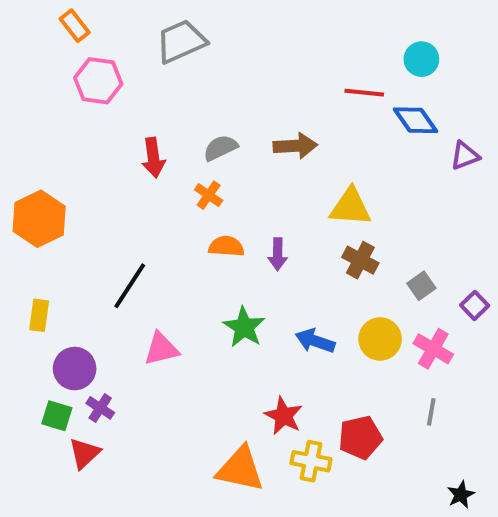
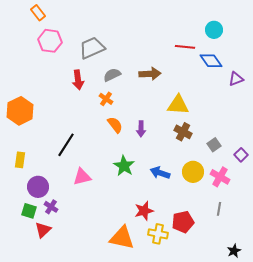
gray trapezoid: (181, 41) -> (92, 48), moved
orange semicircle: (226, 246) -> (115, 125), turned 48
red star: (283, 416) -> (144, 211), turned 30

